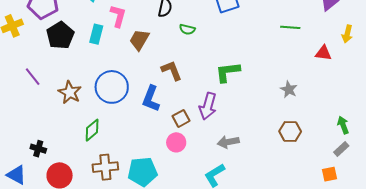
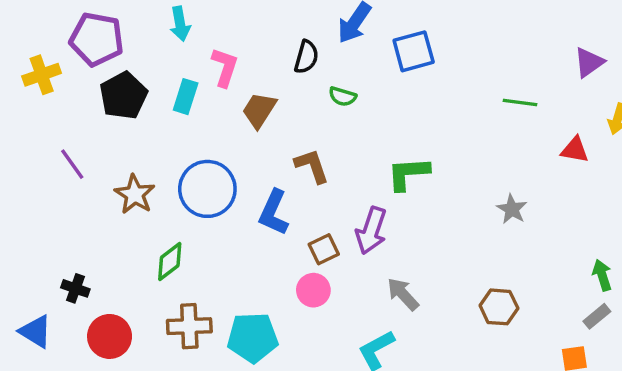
brown hexagon: (290, 131) -> (499, 307), moved
gray arrow: (228, 142) -> (403, 294), turned 55

